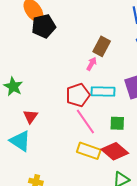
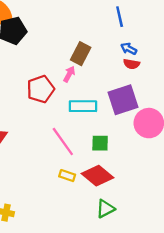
red pentagon: (78, 95) -> (41, 89), moved
yellow rectangle: (89, 151) -> (67, 176), size x0.6

